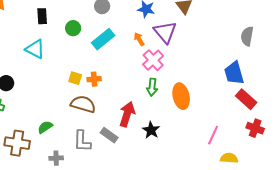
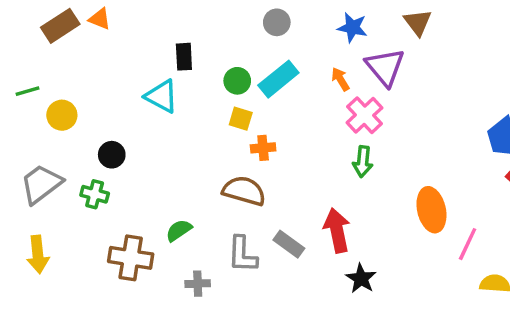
black rectangle: (42, 16) -> (184, 57), moved
green circle: (73, 28) -> (237, 81), moved
yellow square: (75, 78) -> (241, 119), moved
orange ellipse: (181, 96) -> (431, 210), moved
red arrow: (127, 114) -> (337, 230), moved, turned -30
black star: (151, 130) -> (361, 278), moved

